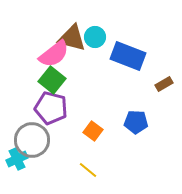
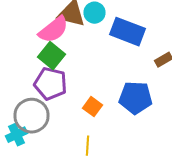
blue pentagon: (136, 122) -> (136, 98), size x1.4
yellow line: (88, 170) -> (88, 146), turned 54

